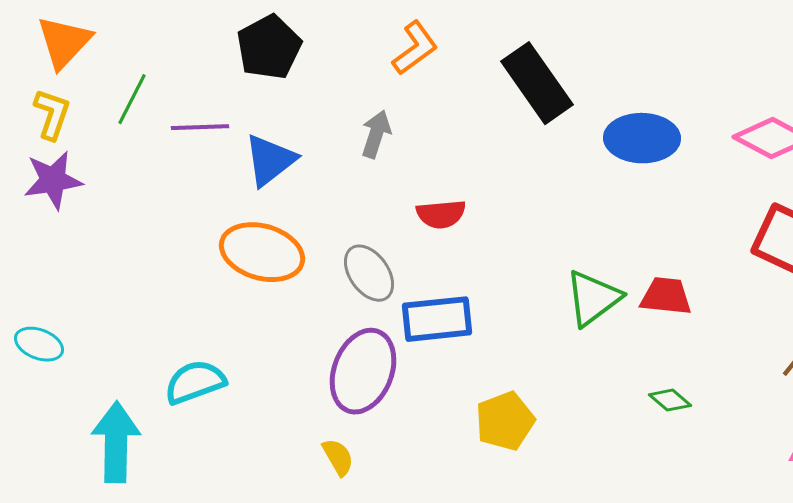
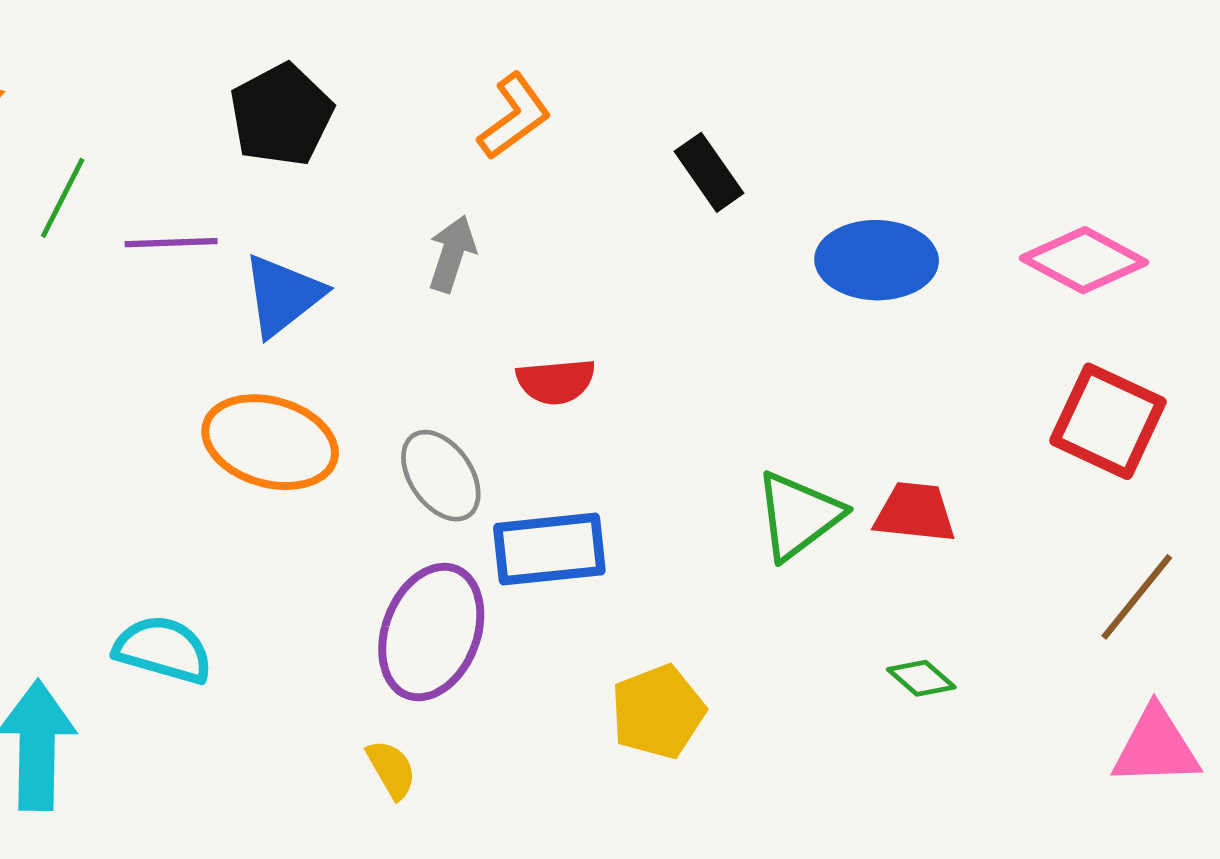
black rectangle: (537, 83) -> (709, 172), size x0.6
cyan semicircle: (195, 382) -> (163, 650), turned 36

